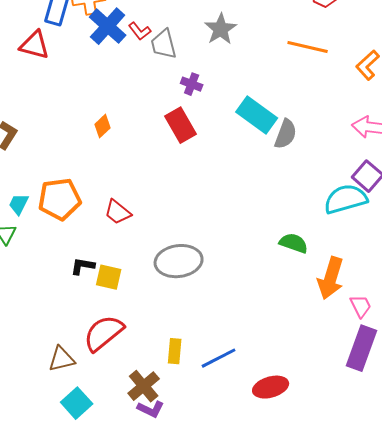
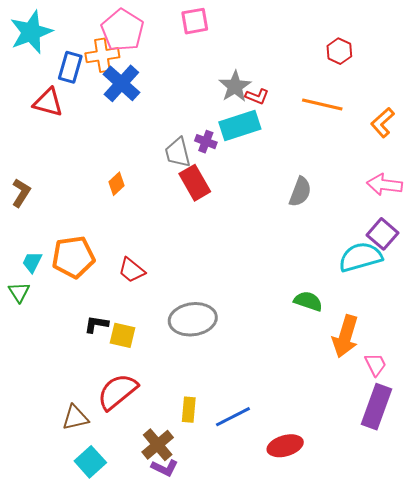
red L-shape: (140, 31) -> (257, 96), moved, turned -30
gray trapezoid: (164, 44) -> (178, 153), moved
cyan rectangle: (257, 115) -> (240, 125), moved, turned -54

